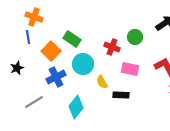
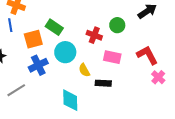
orange square: (51, 51) -> (33, 39), turned 30
cyan diamond: (76, 107) -> (70, 100), moved, turned -40

